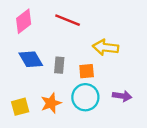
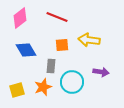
gray rectangle: (59, 65) -> (51, 66), moved
orange square: (87, 71) -> (62, 45), moved
purple arrow: (122, 96) -> (101, 72), moved

